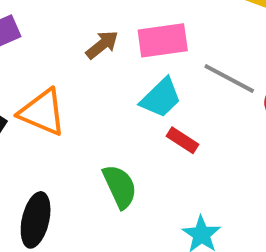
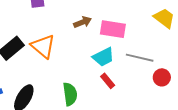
gray line: (229, 78) -> (140, 58), turned -32

